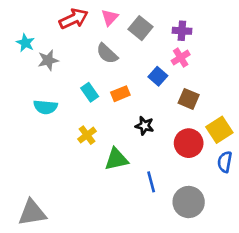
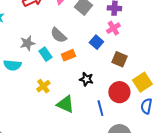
gray semicircle: (107, 54) -> (58, 35), moved
gray star: (48, 60) -> (27, 43), moved
green triangle: (116, 159) -> (65, 104), turned 36
blue line: (151, 182) -> (100, 108), moved

